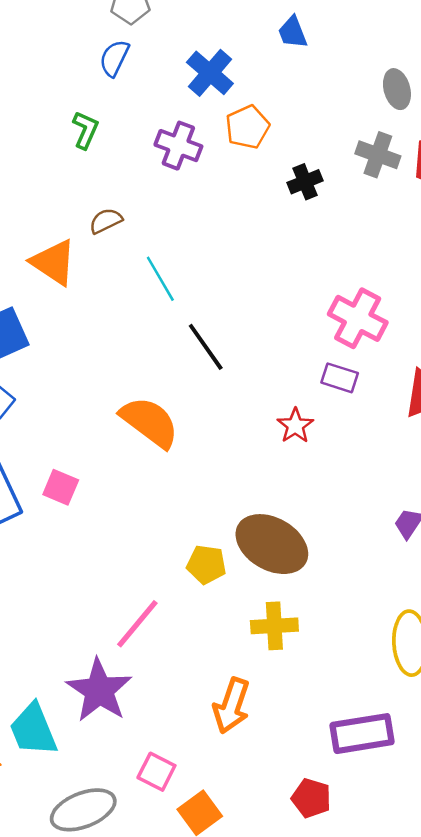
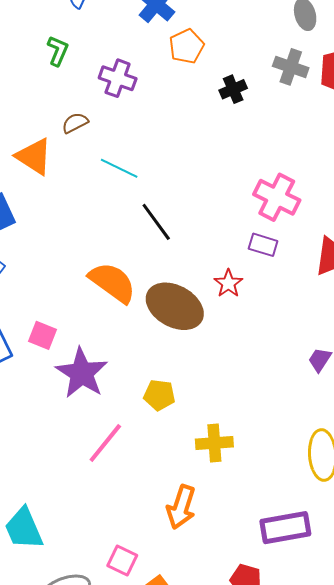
purple cross: (178, 146) -> (118, 78), moved
cyan line: (160, 279) -> (119, 168), turned -33
brown ellipse: (272, 544) -> (175, 306), moved
purple star: (99, 690) -> (82, 373), moved

